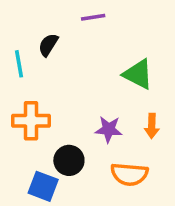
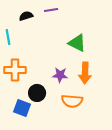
black semicircle: (48, 45) -> (26, 16), moved, turned 40
orange arrow: (152, 126) -> (85, 73), size x1.5

